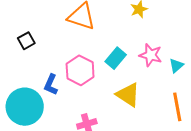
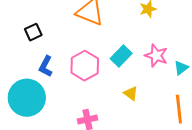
blue L-shape: (51, 85) -> (46, 66), moved
yellow triangle: (128, 95) -> (131, 93), size x0.6

